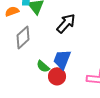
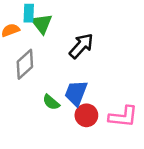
red circle: (57, 76) -> (86, 115), moved

